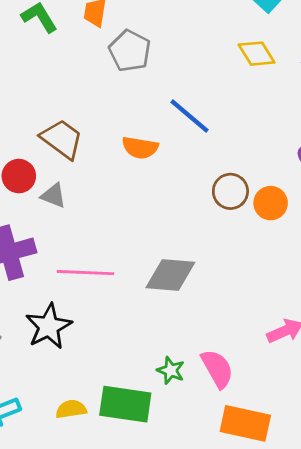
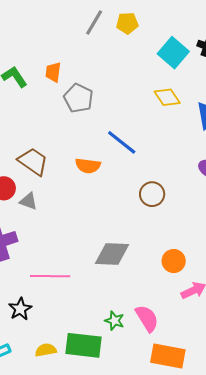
orange circle: (271, 203) -> (174, 261), moved
pink line: (85, 273) -> (50, 276), moved
black star: (49, 326) -> (20, 309), moved, size x0.7

